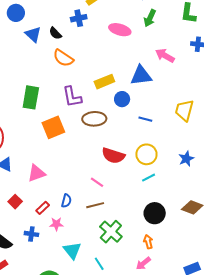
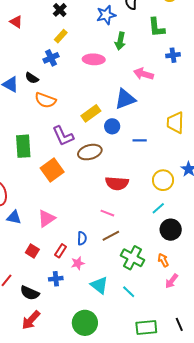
yellow circle: (146, 154) -> (163, 180), moved
cyan line: (149, 178) -> (158, 208), moved
orange arrow: (148, 242) -> (163, 260), moved

